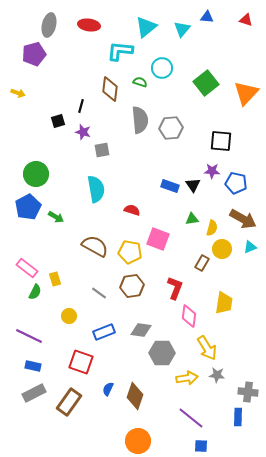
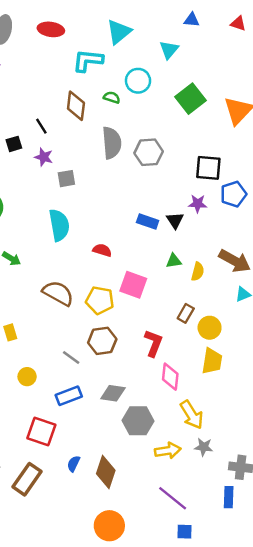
cyan triangle: (182, 29) -> (169, 50), moved
black line: (81, 106) -> (41, 126), turned -48
blue pentagon: (236, 183) -> (233, 194), moved, turned -30
yellow circle: (222, 249) -> (210, 328), moved
gray line: (99, 293) -> (71, 358), moved

